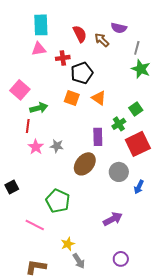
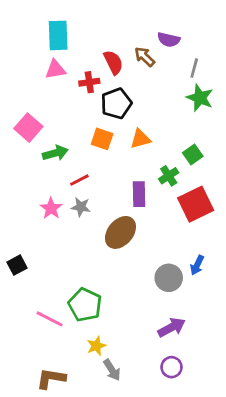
red semicircle: (80, 34) -> (113, 62), moved
orange triangle: (99, 98) -> (140, 139), turned -49
red line: (28, 126) -> (79, 180), moved, turned 56
gray circle: (119, 172) -> (169, 278), moved
green pentagon: (58, 201) -> (85, 305), moved
purple arrow: (113, 219) -> (172, 327), moved

